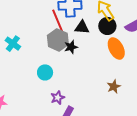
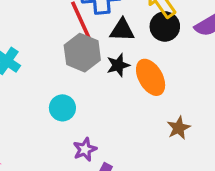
black star: (71, 47) -> (118, 65), moved
orange ellipse: (116, 49) -> (151, 77), moved

